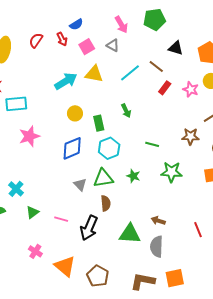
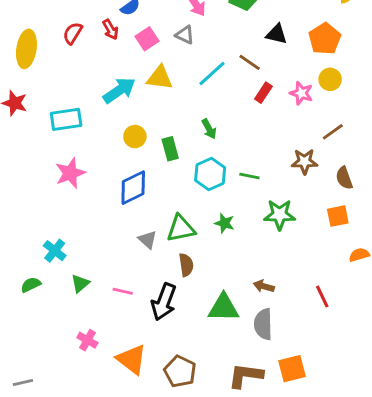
cyan rectangle: (16, 104) -> (66, 119), moved
cyan hexagon: (109, 148) -> (210, 174), moved

